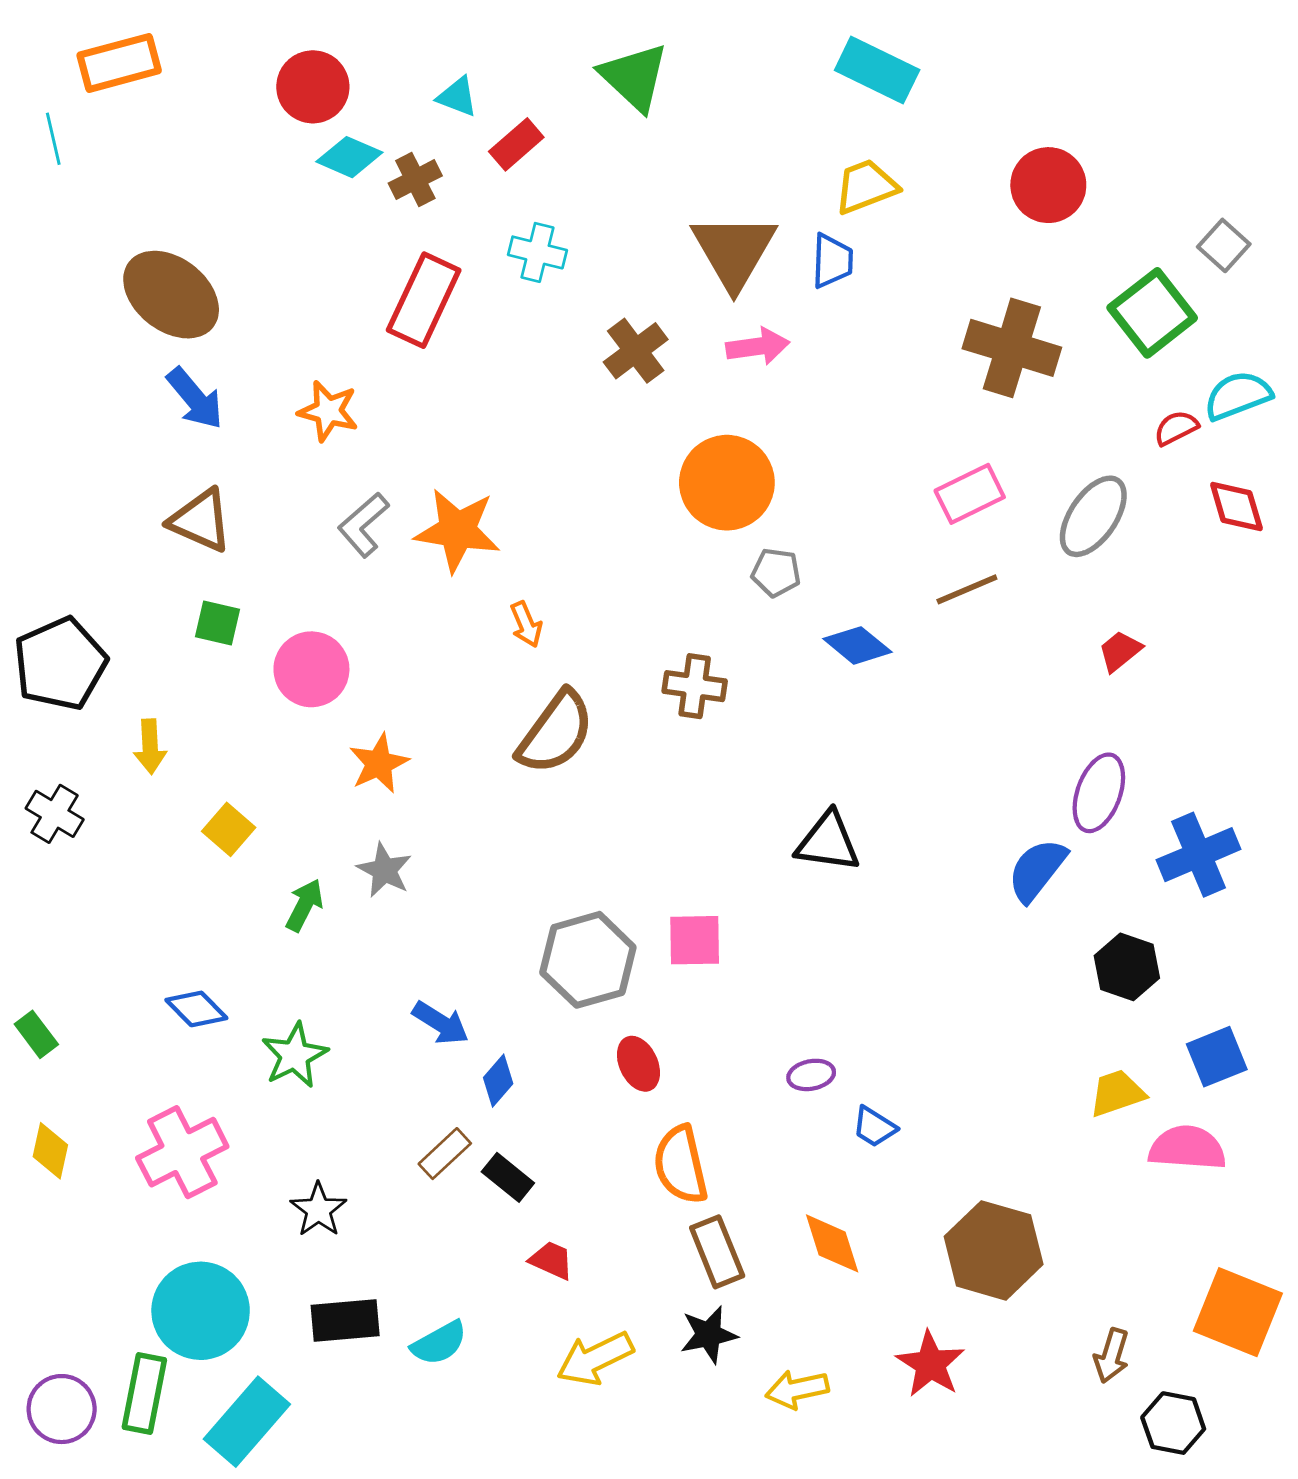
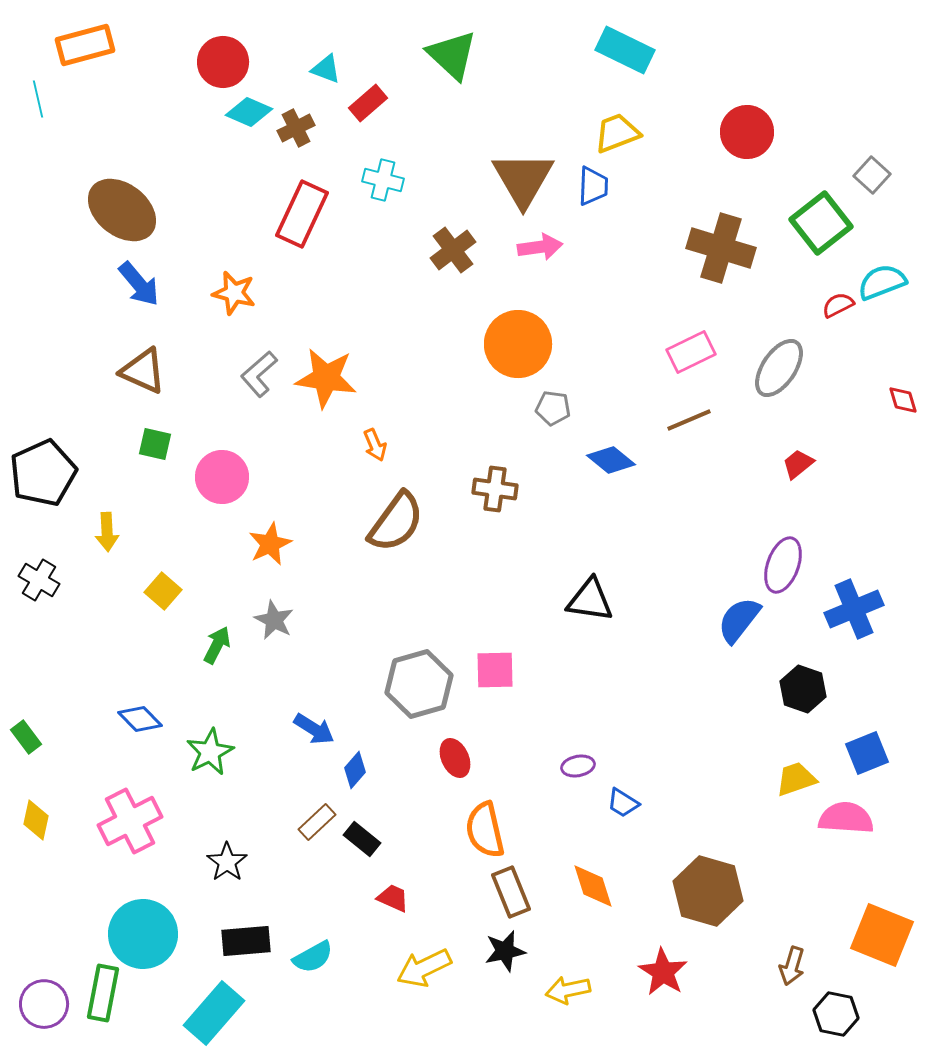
red diamond: (1236, 507) -> (903, 400), moved, size x0.7
cyan rectangle: (247, 1422) -> (214, 1013), moved

